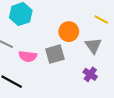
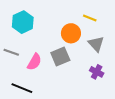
yellow line: (101, 19) -> (90, 18), moved
pink semicircle: (28, 56) -> (34, 62), turned -60

